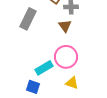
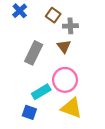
gray rectangle: (28, 19) -> (34, 53), moved
yellow triangle: (72, 83) -> (71, 108), size x1.5

